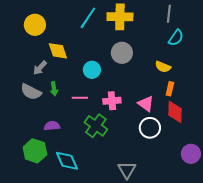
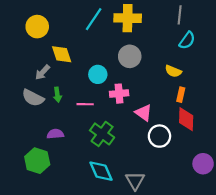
pink cross: (112, 101) -> (119, 94), moved
pink triangle: (146, 104) -> (144, 113), moved
cyan diamond: (67, 161) -> (101, 171), moved

